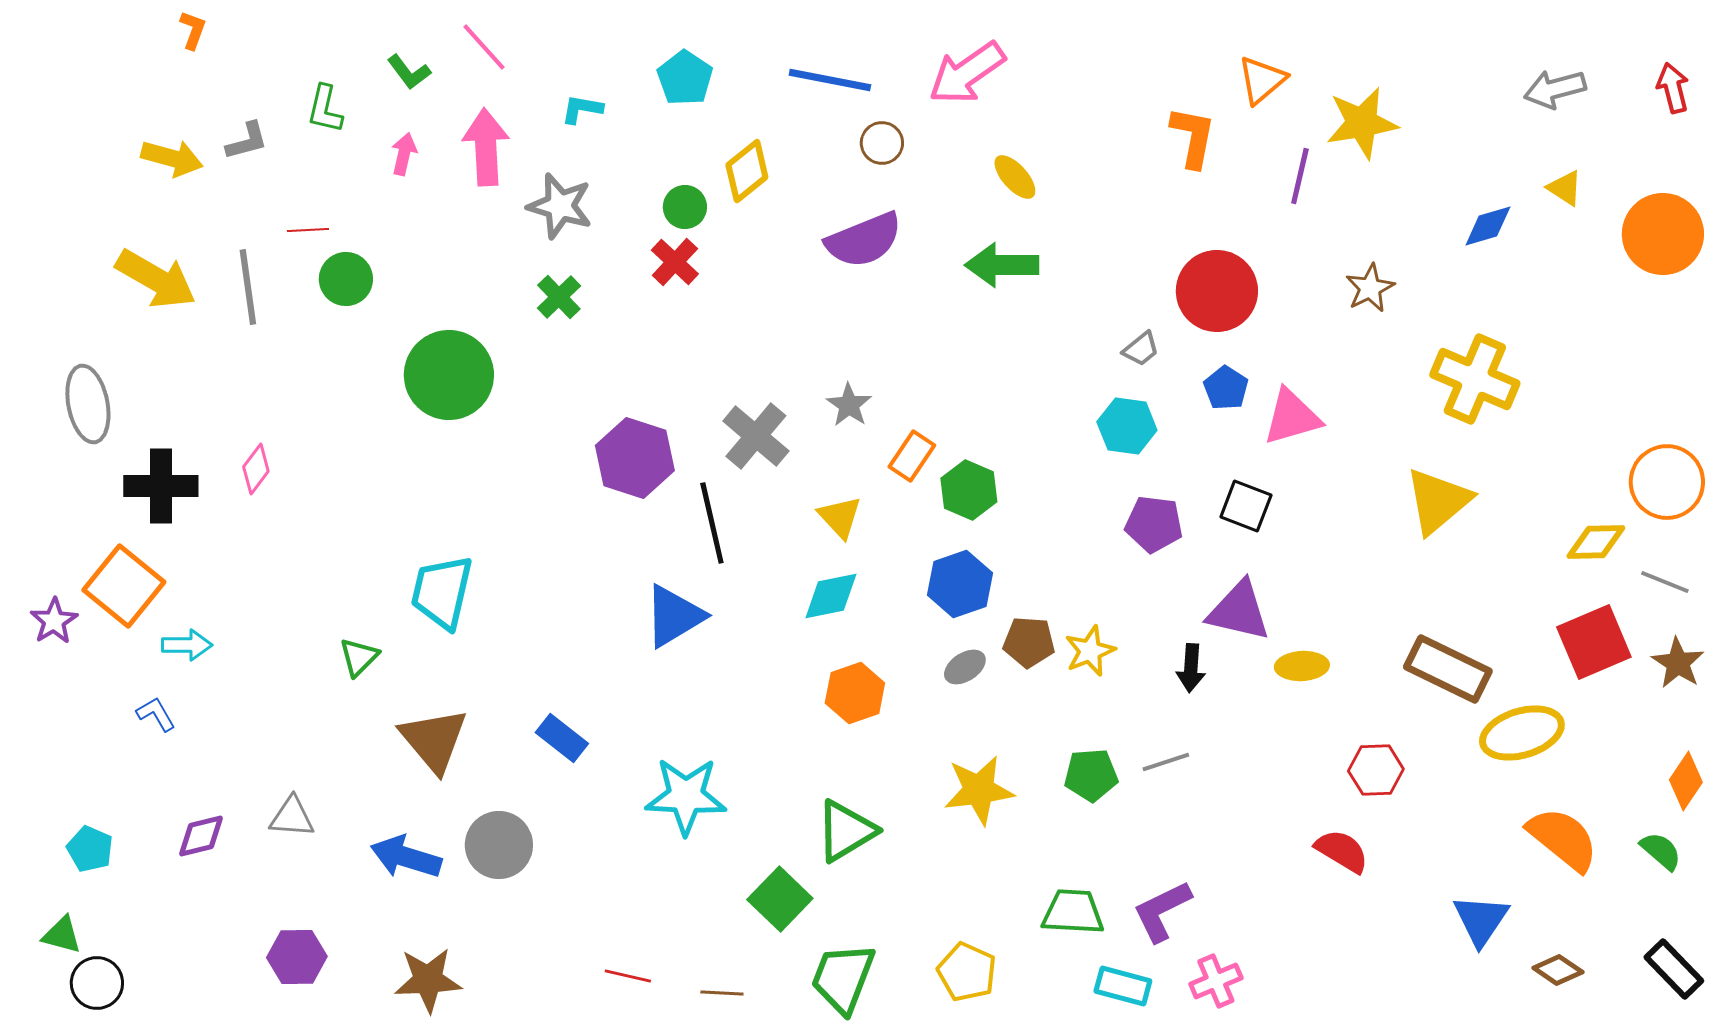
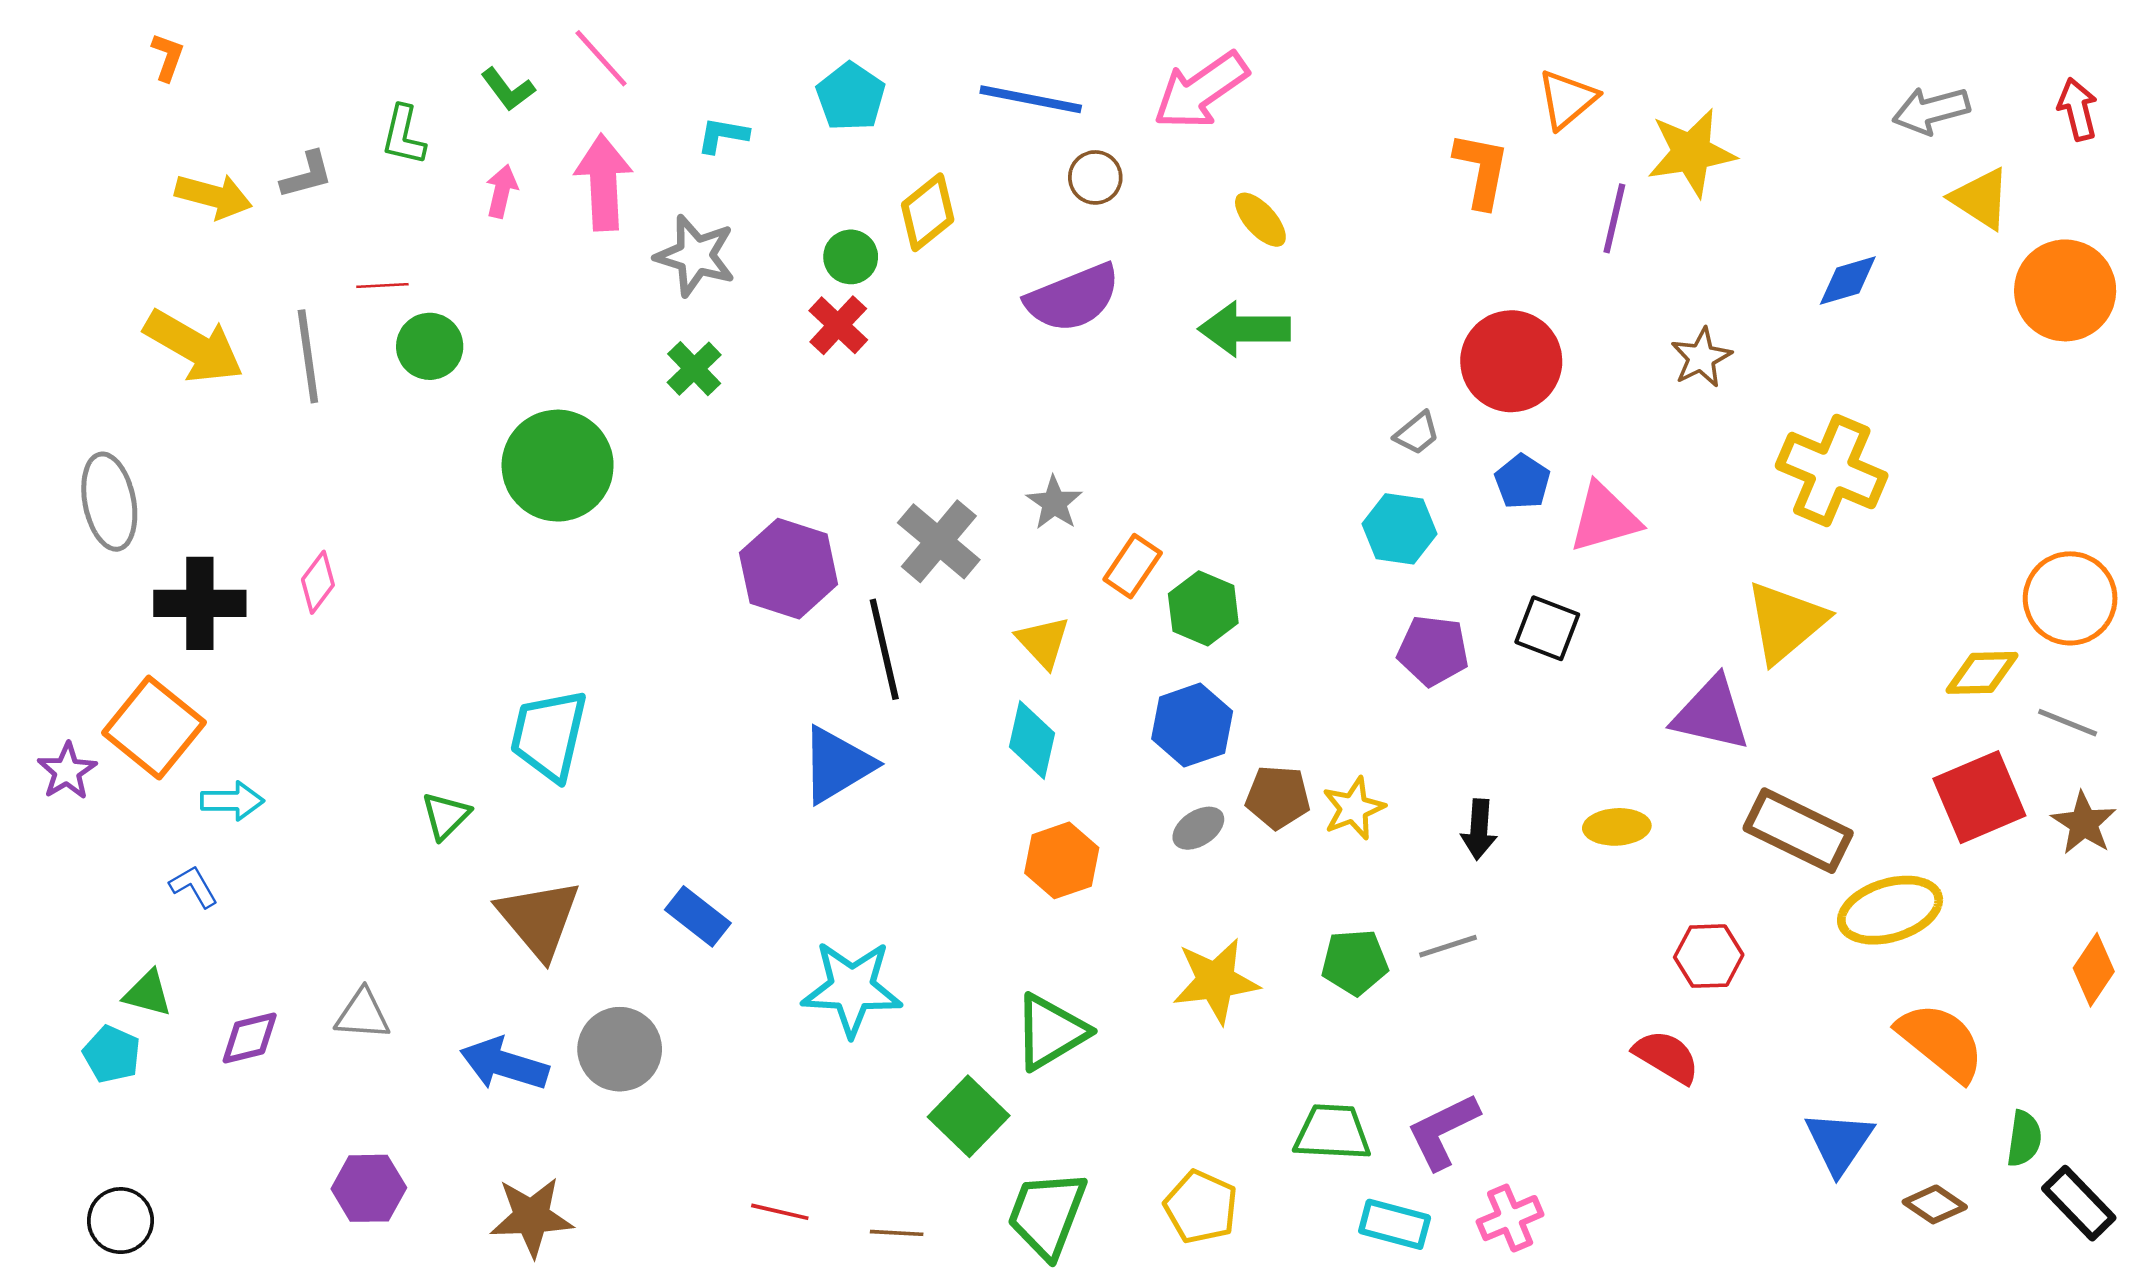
orange L-shape: (193, 30) -> (168, 57), moved
yellow triangle: (1565, 188) -> (1981, 199), moved, size x1.4
cyan diamond: (831, 596) -> (1032, 740), turned -66
purple triangle: (1239, 611) -> (1711, 714), moved
green semicircle: (1661, 851) -> (2024, 1139), moved, turned 57
green triangle: (62, 935) -> (148, 993), moved

